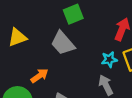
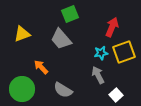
orange arrow: (40, 76) -> (41, 67), turned -98

